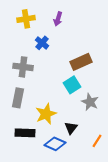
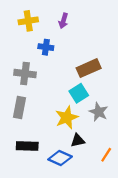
blue cross: (42, 43) -> (46, 47), turned -32
yellow star: (46, 114) -> (67, 117), moved
black triangle: (71, 128) -> (78, 140), turned 40

